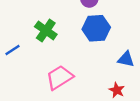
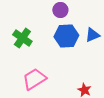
blue triangle: (126, 59) -> (92, 35), moved, turned -35

